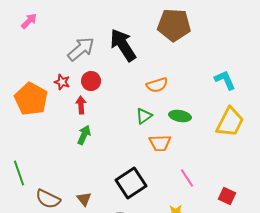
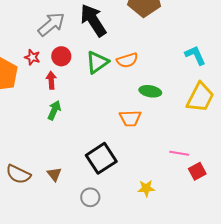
green triangle: (144, 116) -> (97, 62), moved, size x1.4
pink line: (187, 178) -> (179, 153), moved, turned -48
red square: (227, 196) -> (197, 171), turned 36

